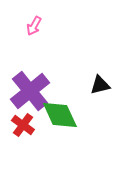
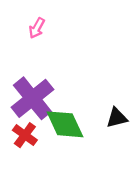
black triangle: (100, 85) -> (117, 118), moved

